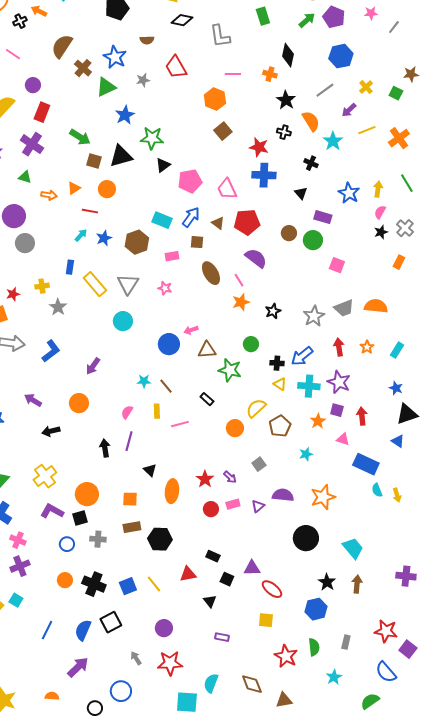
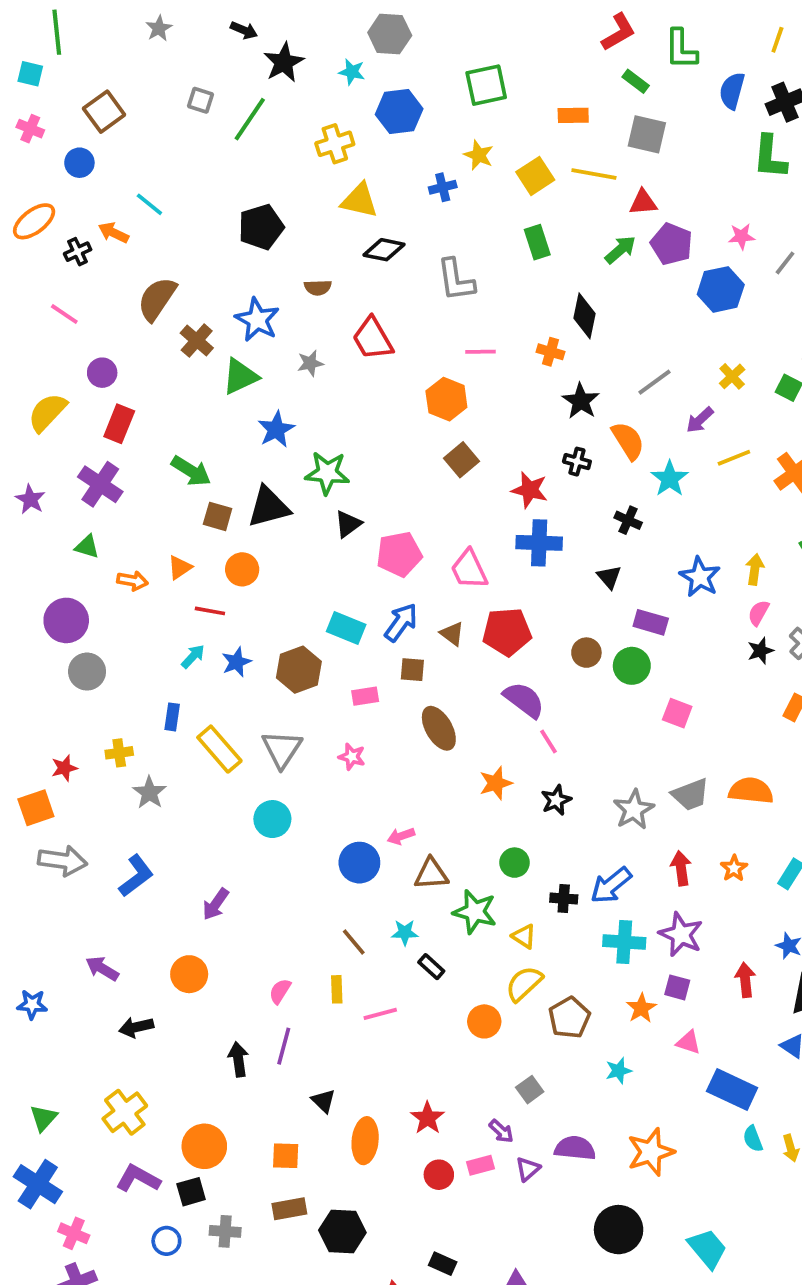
blue hexagon: (341, 56) -> (721, 289), moved
pink line: (239, 280) -> (549, 742), moved
cyan star: (144, 381) -> (405, 933), moved
yellow triangle: (280, 384) -> (524, 936), moved
red arrow: (362, 416) -> (745, 980), moved
purple arrow: (230, 477) -> (501, 1131), moved

